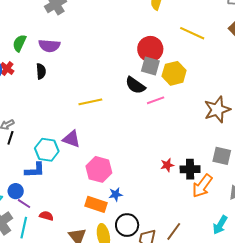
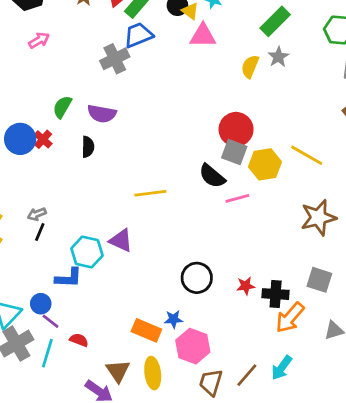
yellow line: (192, 33) -> (307, 155), moved
pink hexagon: (99, 169) -> (193, 346), moved
black circle: (127, 225) -> (197, 278), moved
cyan arrow: (220, 225) -> (282, 368), moved

